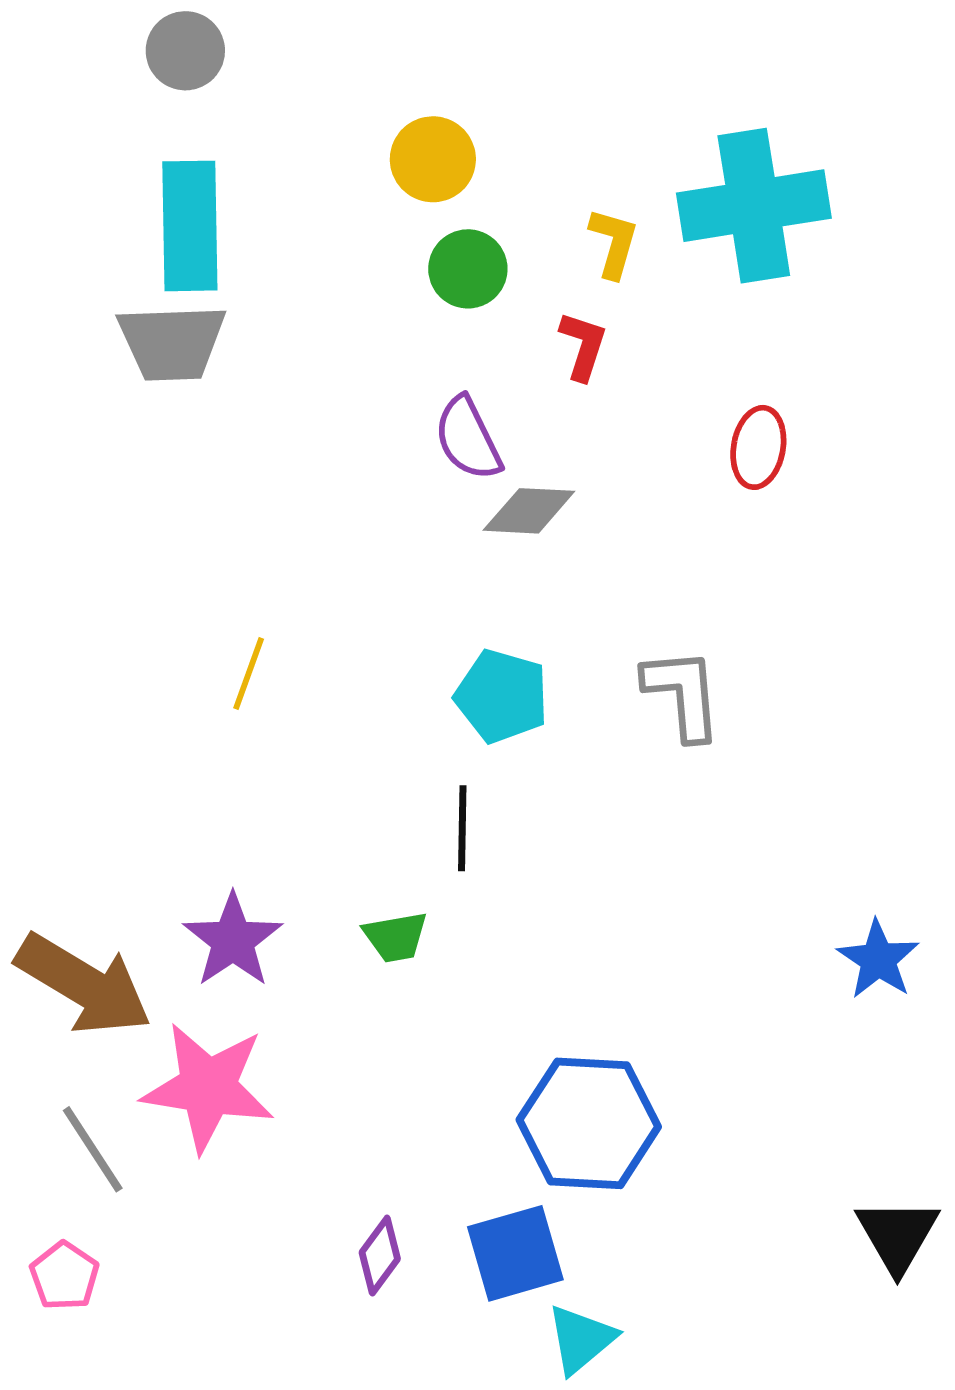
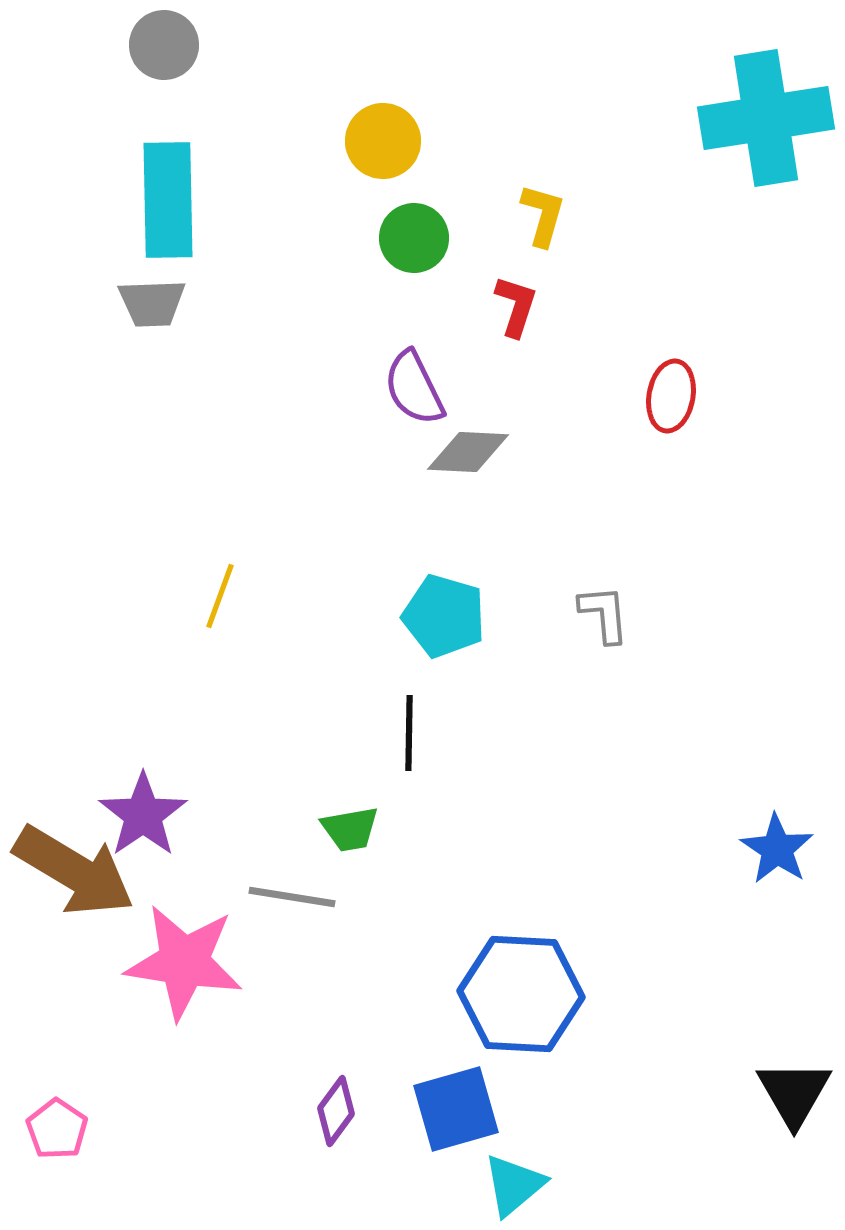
cyan cross: (754, 206) -> (766, 118), moved
gray trapezoid: (172, 342) -> (152, 303), size x0.7
gray L-shape: (683, 694) -> (604, 614), size x0.7
purple star: (233, 940) -> (143, 815), moved
gray line: (93, 1149) -> (292, 897), moved, turned -48

